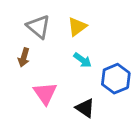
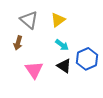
black triangle: (85, 108) -> (64, 66), moved

